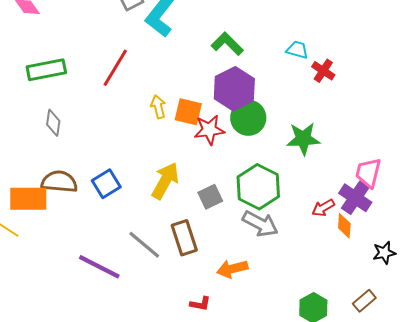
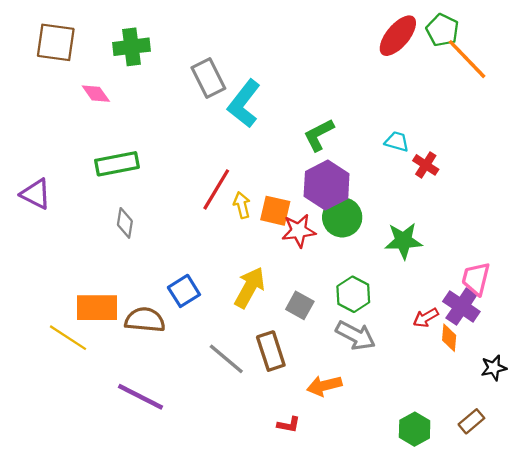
green L-shape: (227, 44) -> (319, 135), turned -72
red line: (115, 68) -> (216, 189), moved
brown semicircle: (59, 182) -> (145, 320), moved
green hexagon: (258, 187) -> (353, 294), size x0.7
gray square: (210, 197) -> (300, 305), turned -35
purple line: (99, 267) -> (140, 397), moved

